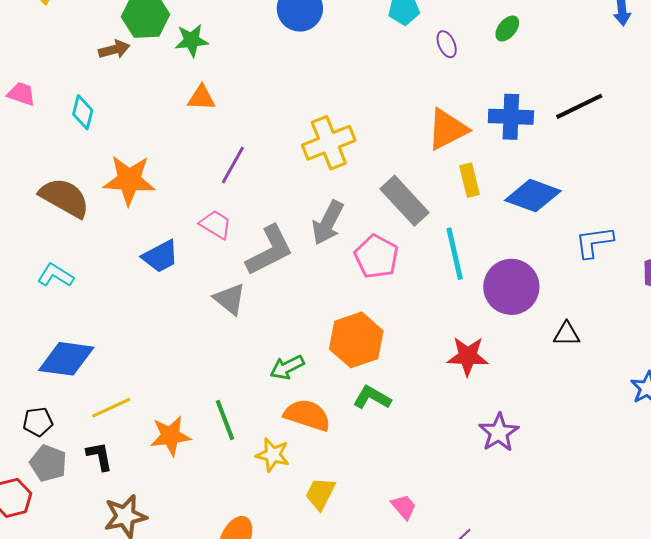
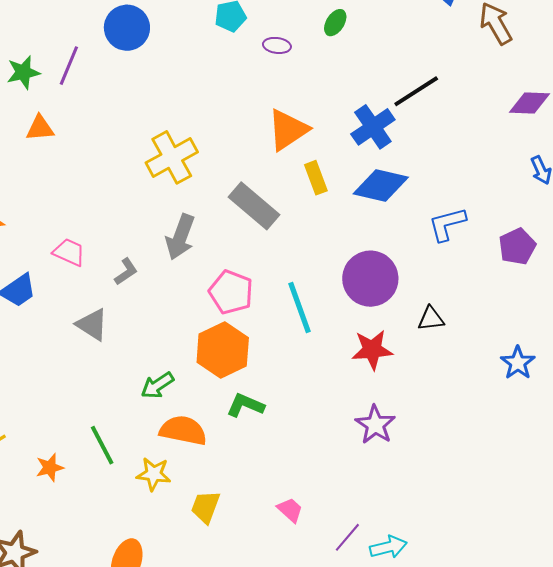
purple ellipse: (447, 44) -> (277, 45), turned -52
blue cross: (511, 117) -> (373, 127), moved, turned -30
purple line: (233, 165) -> (69, 66), moved
gray L-shape: (270, 251) -> (126, 272), size x0.5
cyan line: (455, 254) -> (299, 307), moved
pink pentagon: (376, 257) -> (231, 292), moved
red star: (468, 356) -> (372, 350), moved
orange star: (170, 436) -> (50, 467), size x0.7

